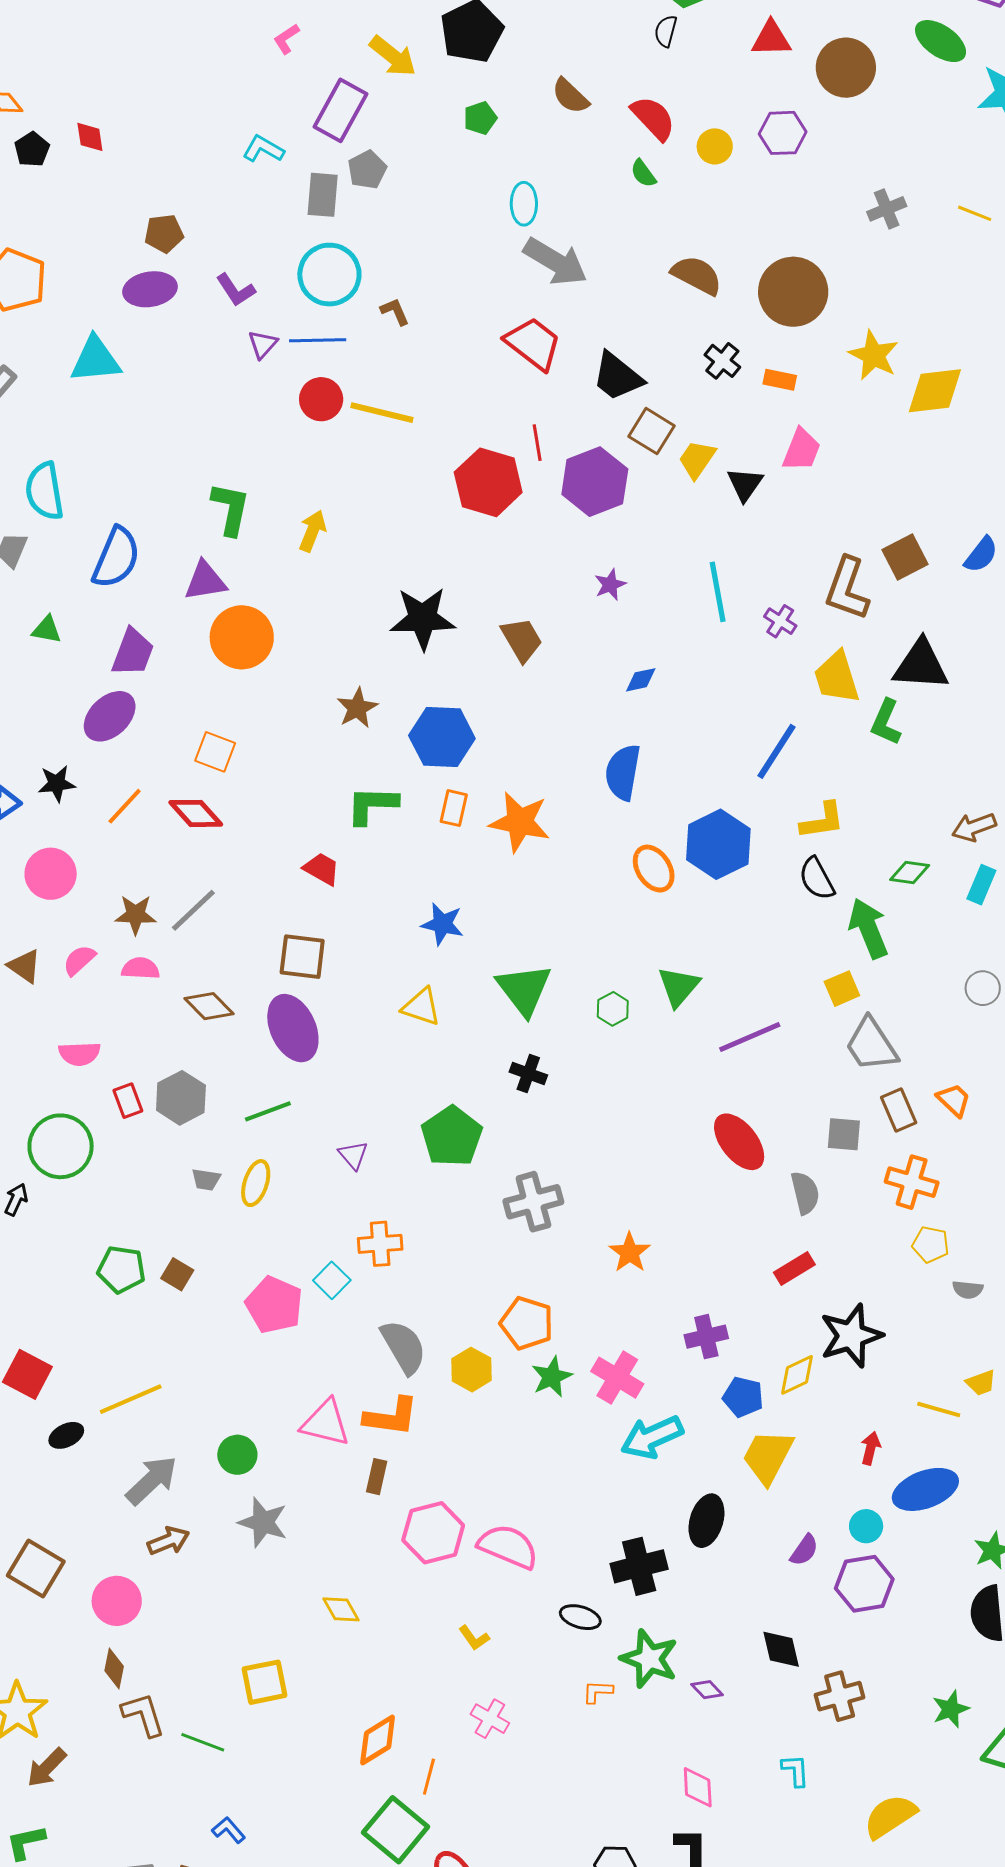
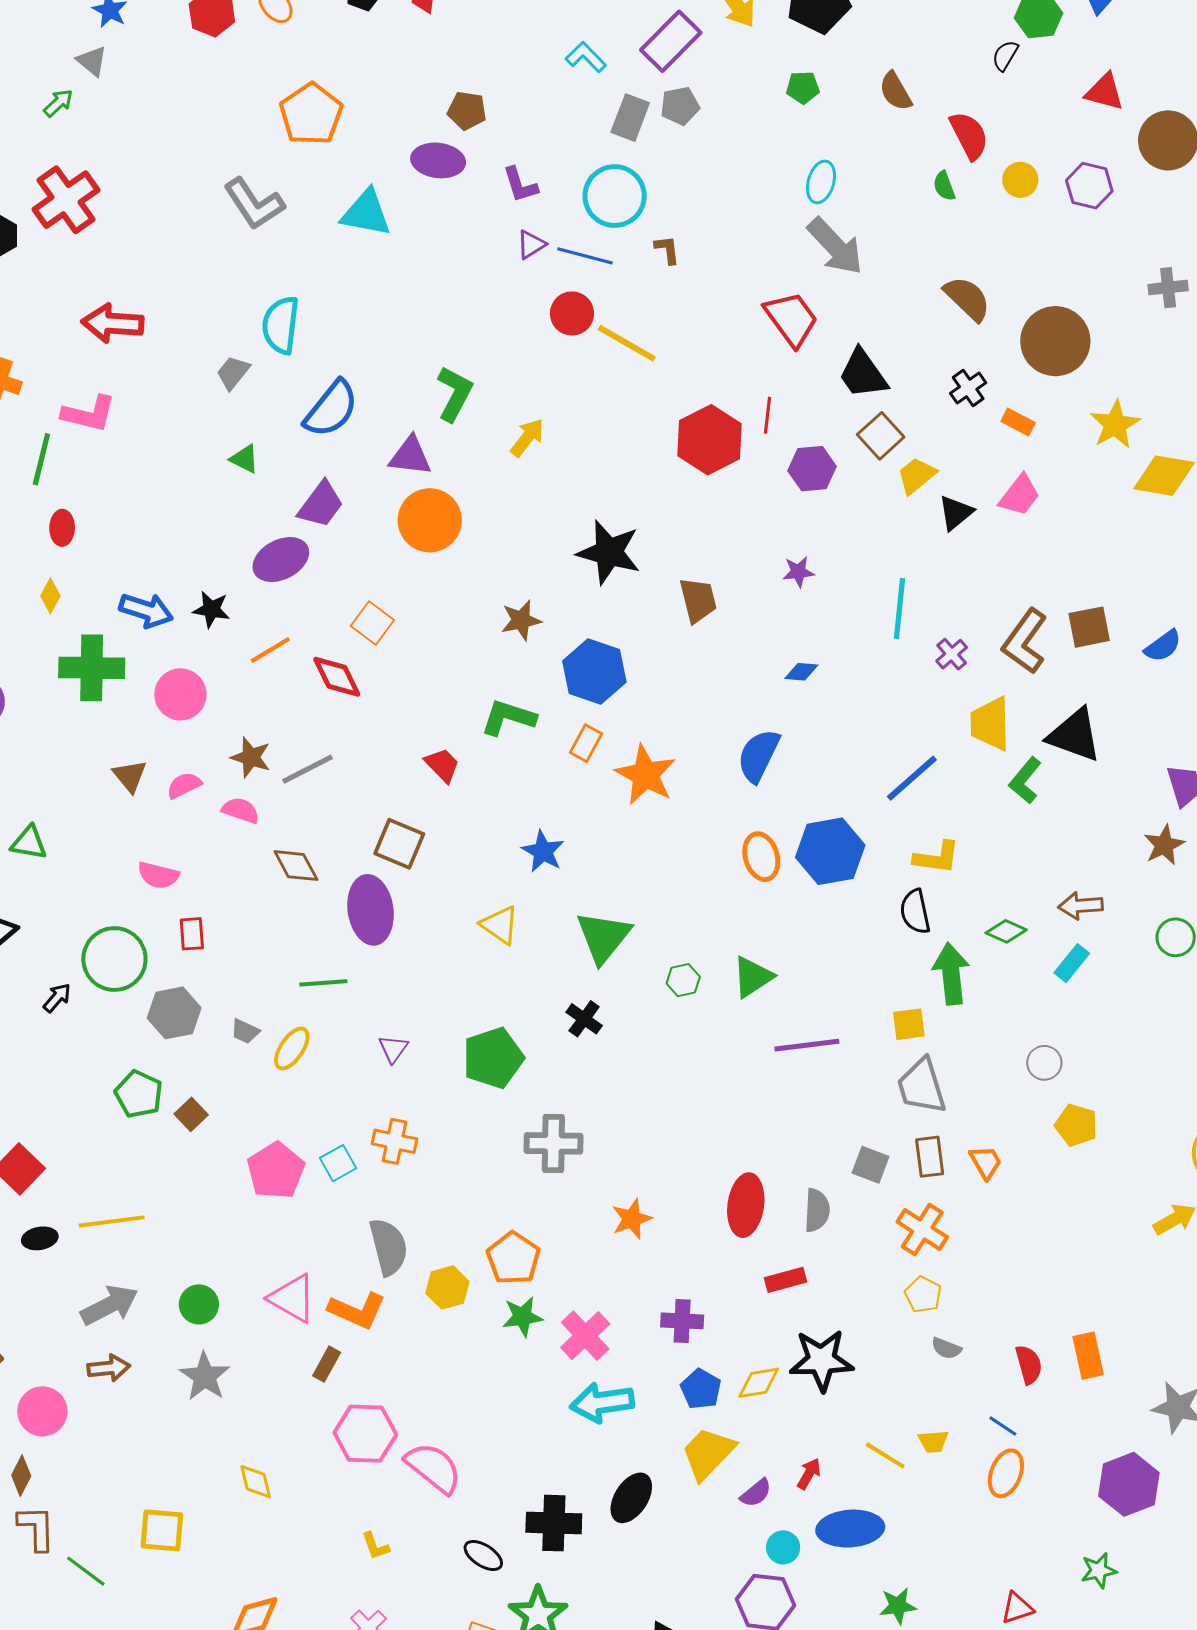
purple hexagon: (595, 482) -> (812, 469), size x0.7
gray hexagon: (181, 1098) -> (174, 1013), moved
red ellipse: (739, 1142) -> (746, 1205), moved, turned 30
purple semicircle: (804, 1550) -> (756, 1493), moved

